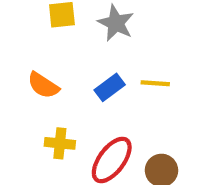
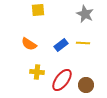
gray star: (116, 23) -> (85, 14), moved

